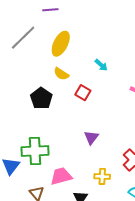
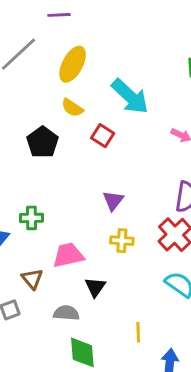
cyan arrow: (101, 65) -> (130, 96), size x2.0
green cross: (35, 151) -> (32, 218), size x0.6
yellow cross: (102, 176) -> (122, 241), moved

